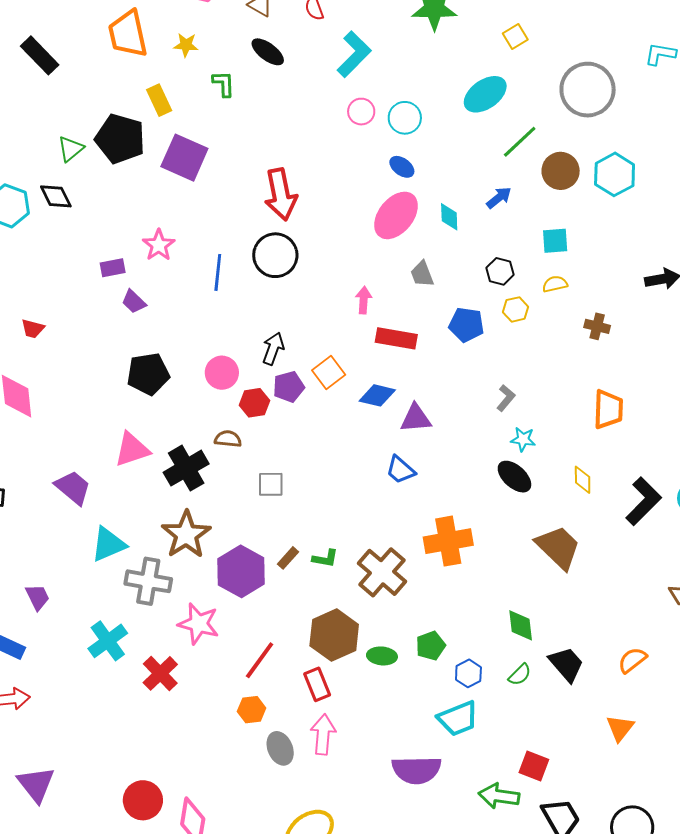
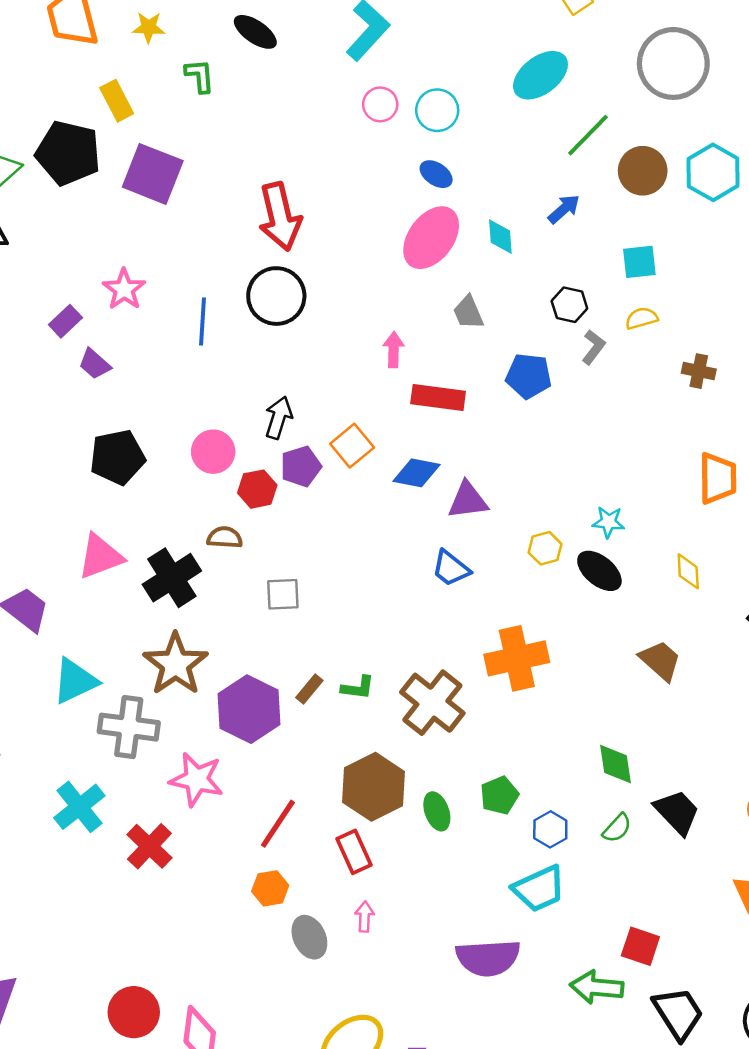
purple rectangle: (113, 268) -> (65, 321), turned -30
yellow hexagon: (516, 309) -> (545, 548), moved
gray L-shape: (506, 398) -> (594, 347), moved
brown trapezoid: (558, 547) -> (660, 661), size x0.7
green ellipse: (382, 656) -> (437, 811), turned 68
pink arrow: (323, 734) -> (365, 917), size x0.6

